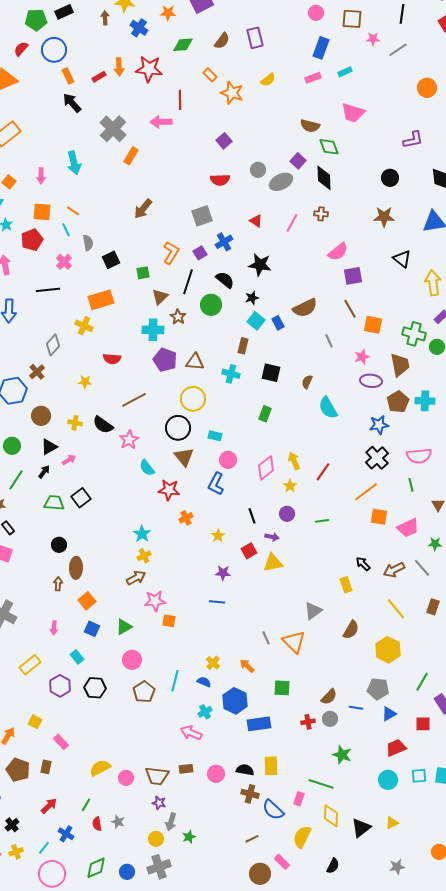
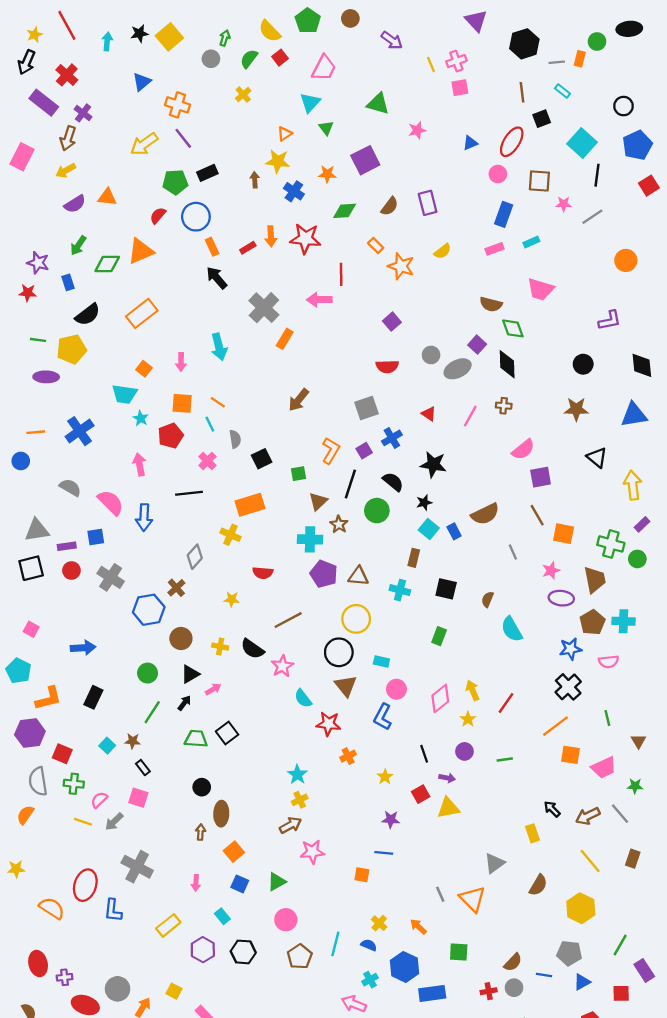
pink semicircle: (419, 456) -> (609, 662), moved, size x0.7
orange square: (169, 621) -> (362, 875), moved

